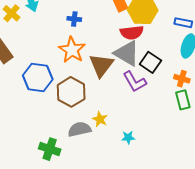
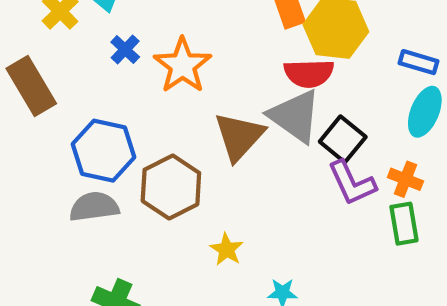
blue cross: (74, 19) -> (125, 49), moved, turned 32
orange star: (72, 50) -> (183, 65), moved
purple L-shape: (135, 82) -> (352, 183), moved
gray semicircle: (79, 129) -> (94, 207), moved

